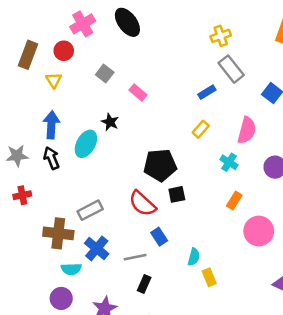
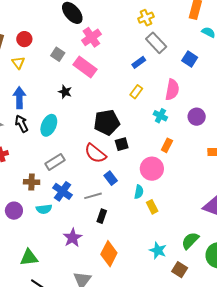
pink cross: (83, 24) -> (91, 37), moved
pink rectangle: (138, 92) -> (85, 67), size x1.6
cyan ellipse: (86, 144) -> (49, 125), moved
pink circle: (259, 231) -> (152, 169), moved
brown cross: (58, 233) -> (32, 182), size x0.7
purple circle: (61, 298) -> (14, 211), moved

